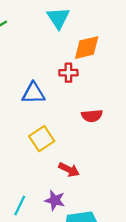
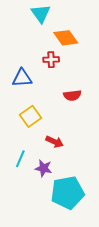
orange diamond: (87, 48) -> (66, 38), turned 70
cyan line: (20, 205) -> (20, 159), moved

